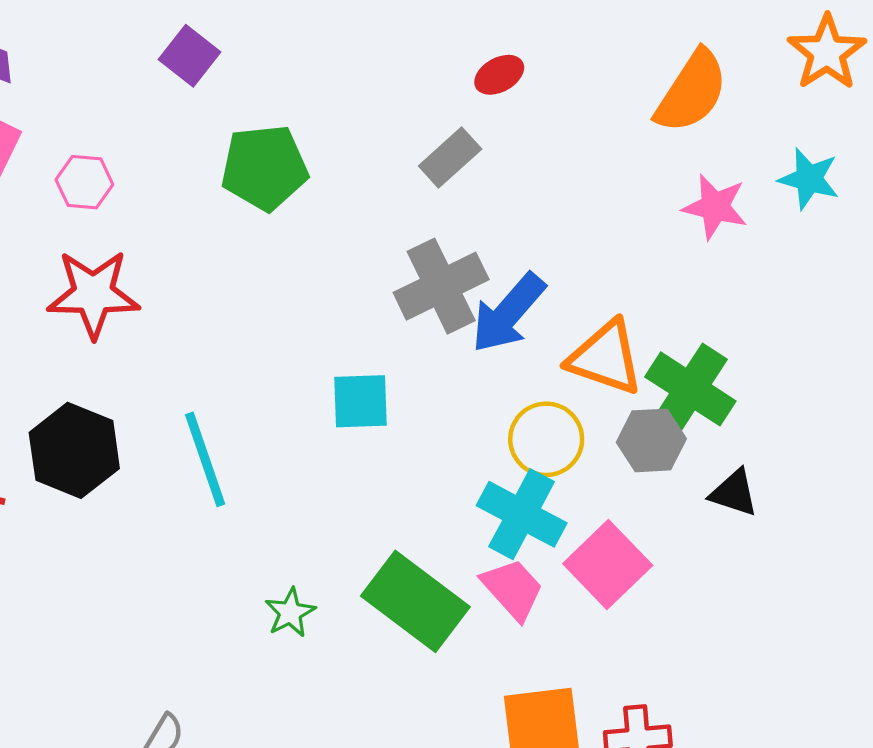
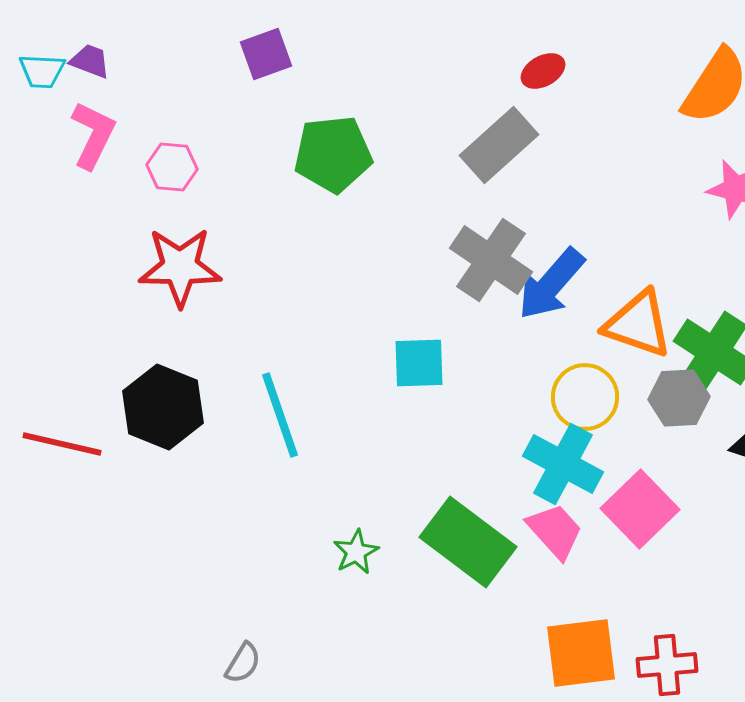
purple square: (190, 56) -> (266, 54), turned 32
gray rectangle: (450, 158) -> (499, 145), size x1.4
gray cross: (441, 286) -> (491, 260), turned -30

